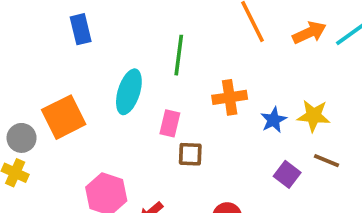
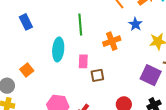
orange square: (64, 117) -> (27, 70), size x0.6
blue star: (274, 120) -> (135, 24), moved
purple square: (287, 174) -> (151, 75), size x1.5

